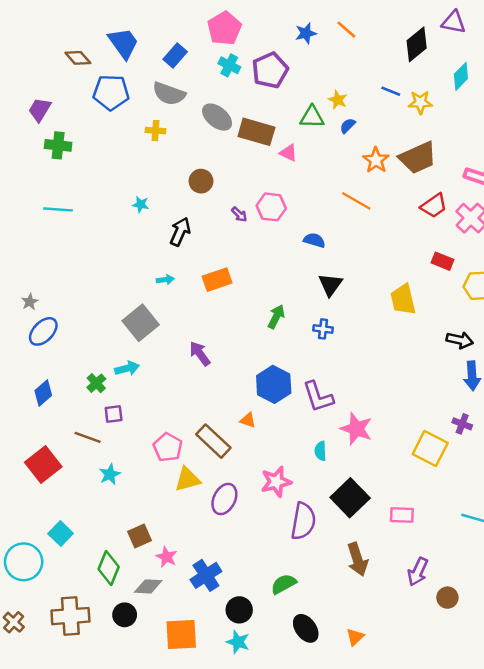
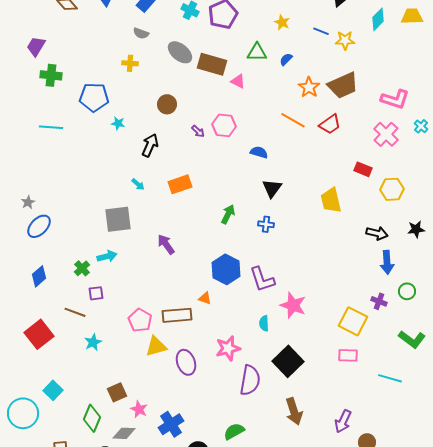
blue pentagon: (111, 92) -> (94, 97), moved
gray semicircle: (169, 94) -> (141, 33), size x0.6
yellow star: (338, 100) -> (282, 22), moved
red trapezoid: (434, 206) -> (330, 124), moved
cyan arrow: (165, 280) -> (138, 184), turned 48
gray square: (141, 323) -> (118, 219), turned 32
brown rectangle: (213, 441) -> (177, 315), turned -48
purple ellipse: (224, 499) -> (186, 362), turned -45
pink rectangle: (402, 515) -> (348, 355), moved

